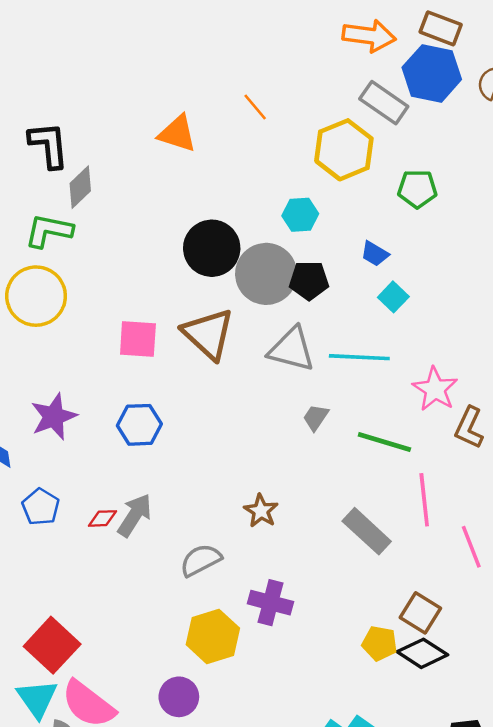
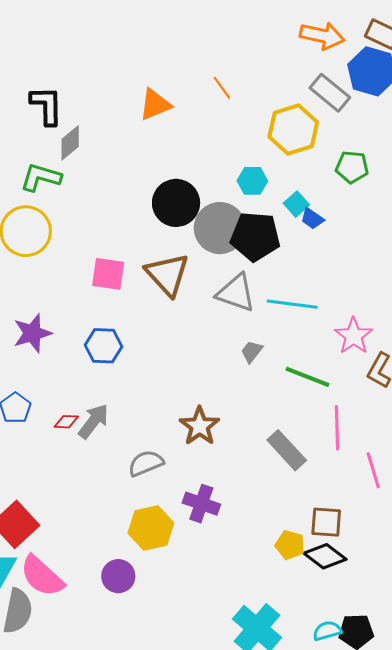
orange triangle: (177, 133) -> (155, 105), turned -45
black pentagon: (309, 280) -> (255, 236), size x1.5
cyan square: (393, 297) -> (296, 204), moved
brown star: (261, 511) -> (200, 426), size x1.4
brown square: (420, 613) -> (326, 522), turned -32

